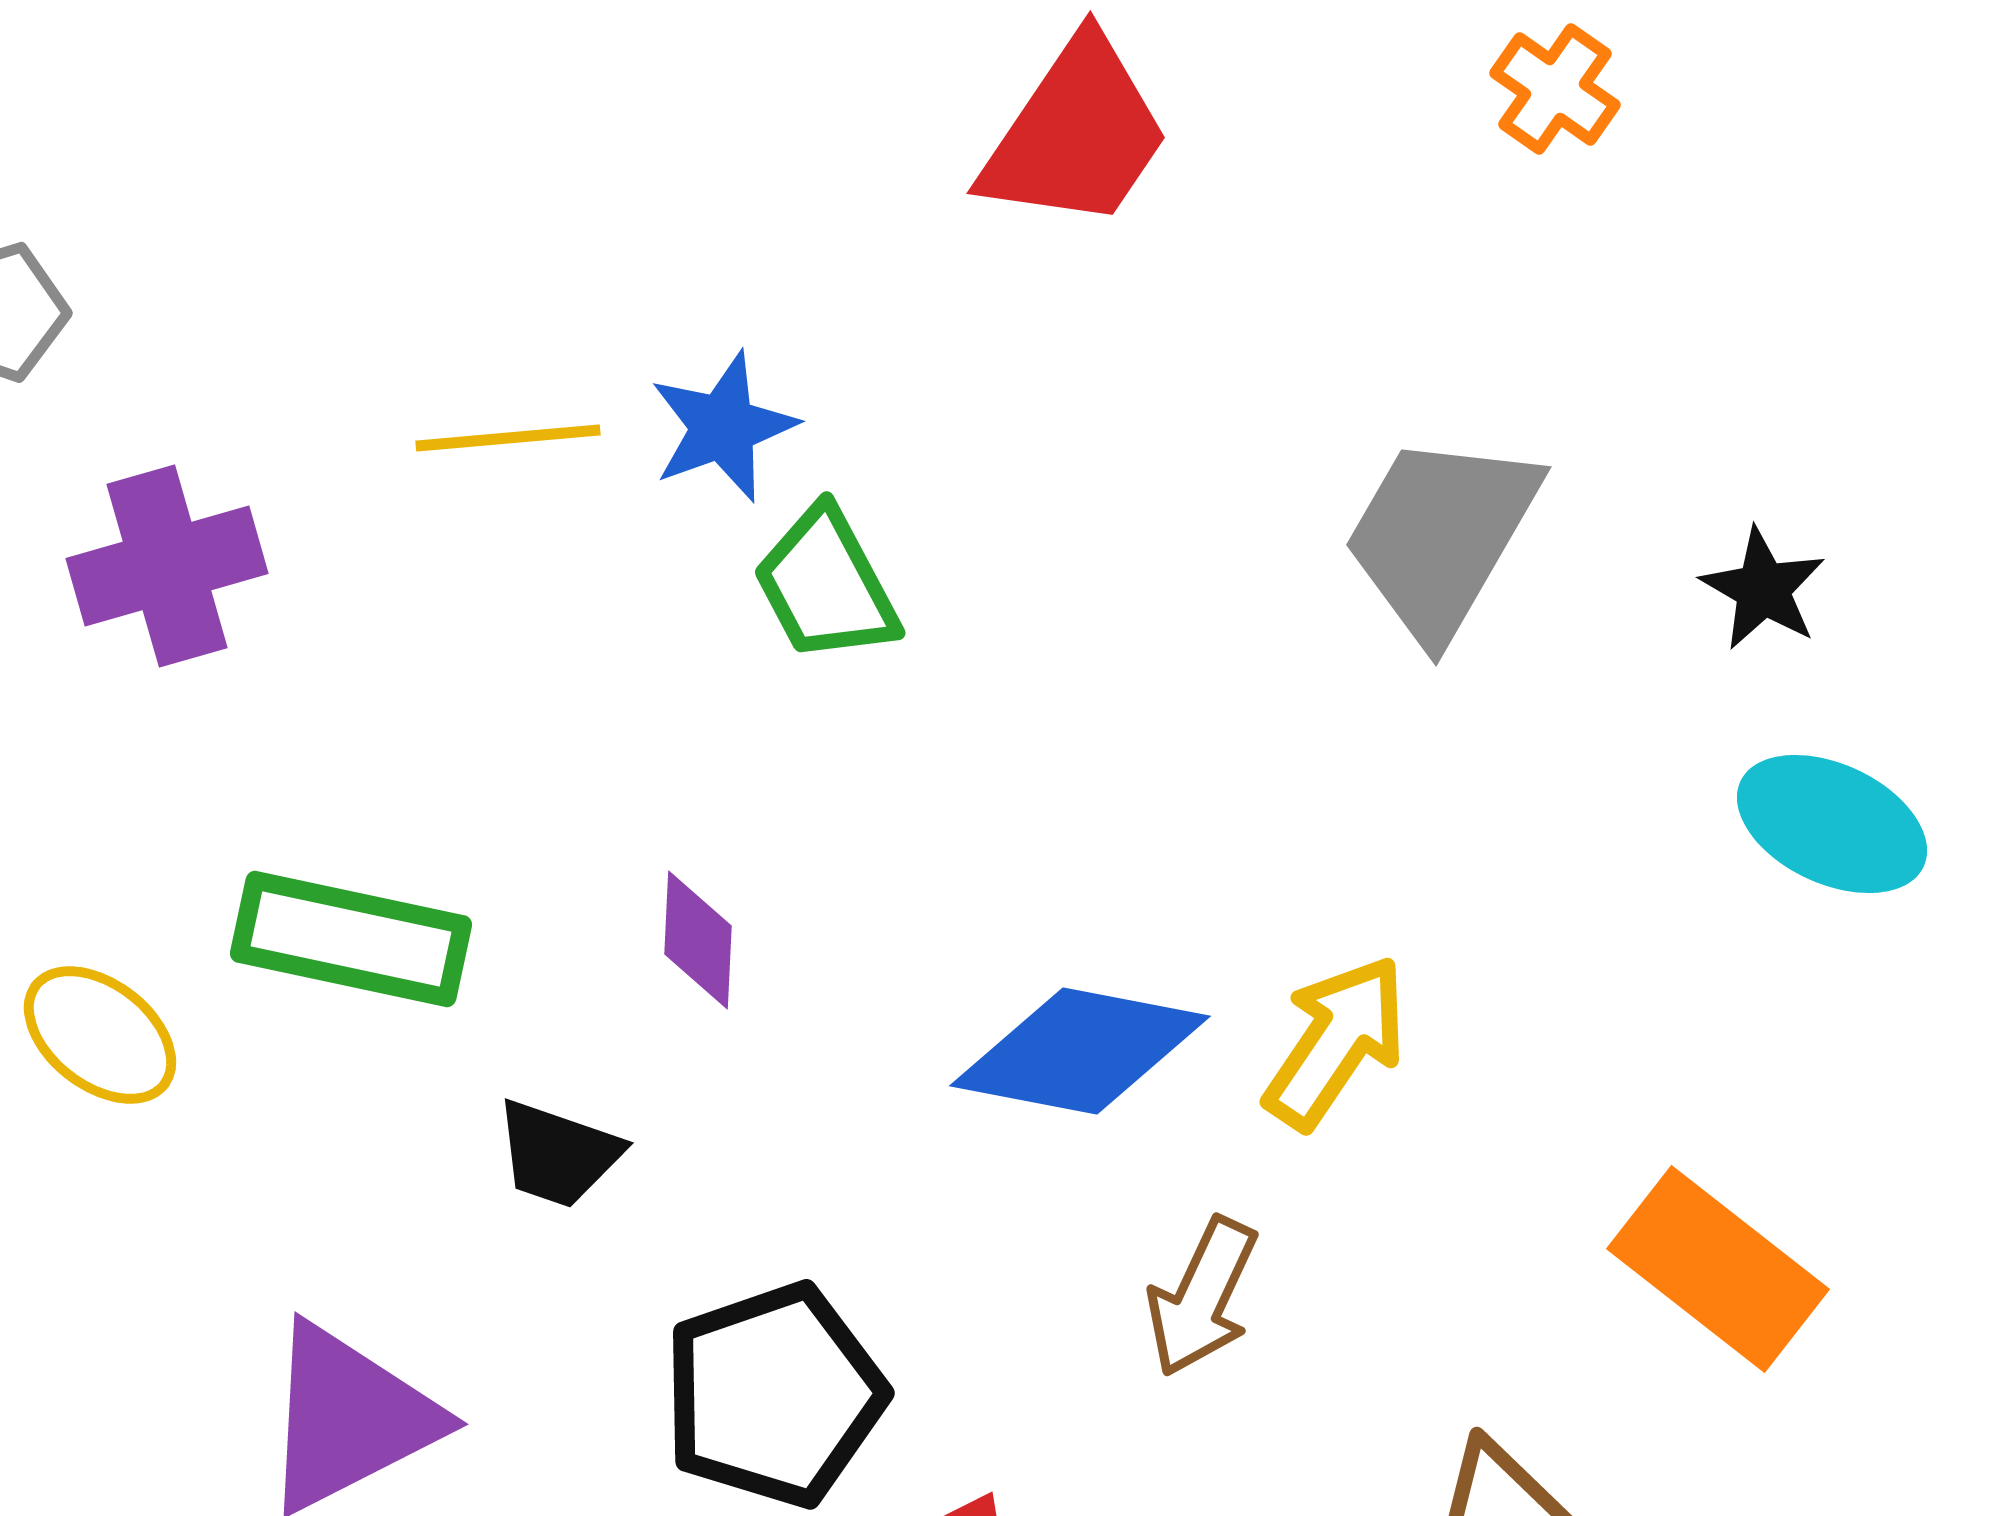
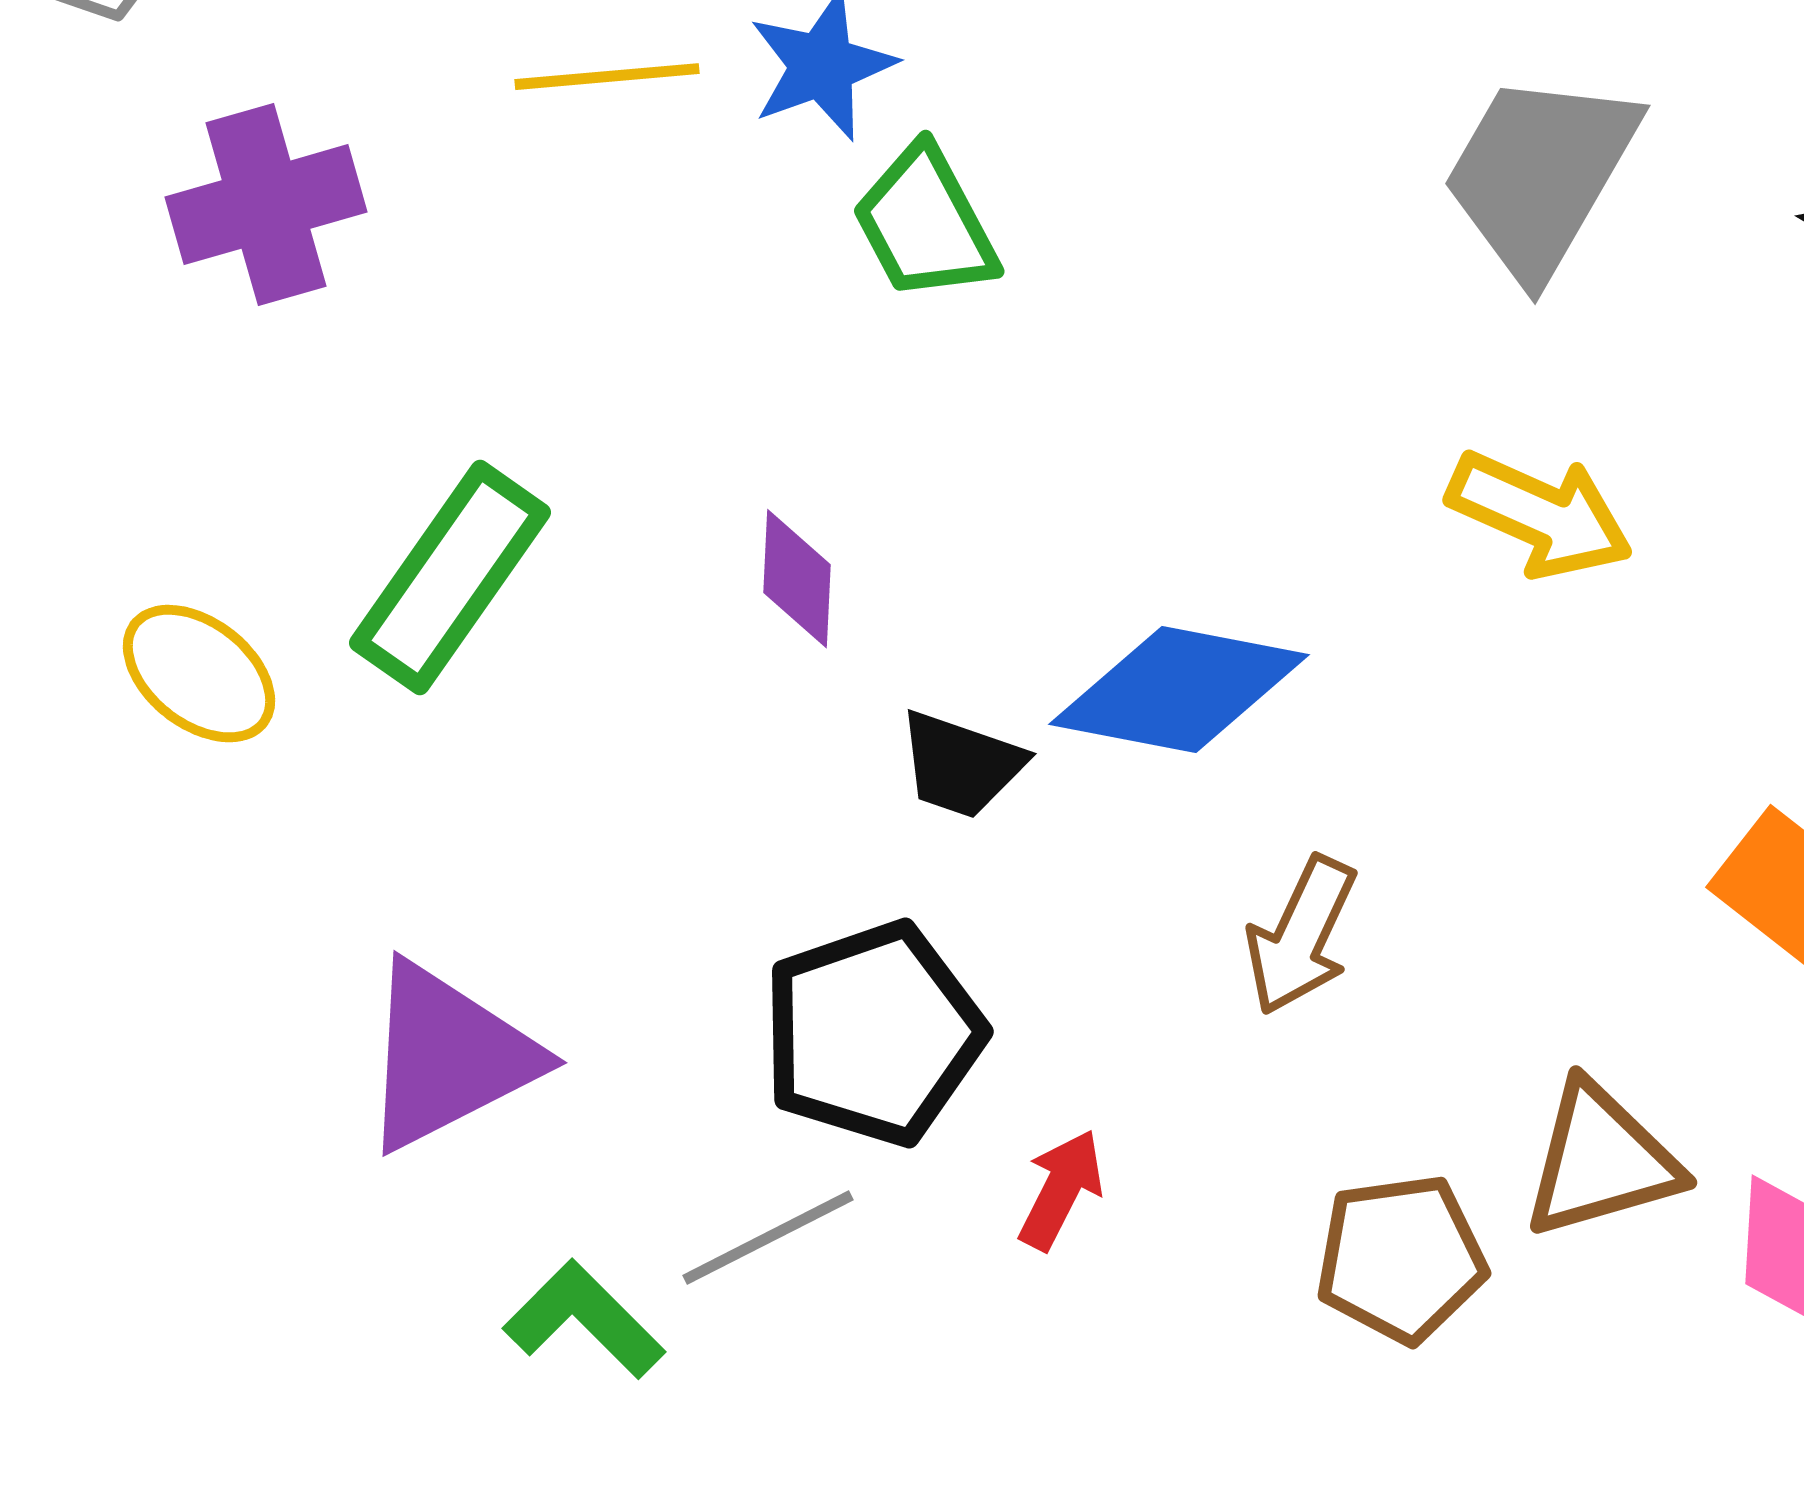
green rectangle: (351, 939) -> (450, 578), turned -67
yellow arrow: (1336, 1042) -> (1540, 515), moved, turned 80
black trapezoid: (558, 1154) -> (961, 765), moved

